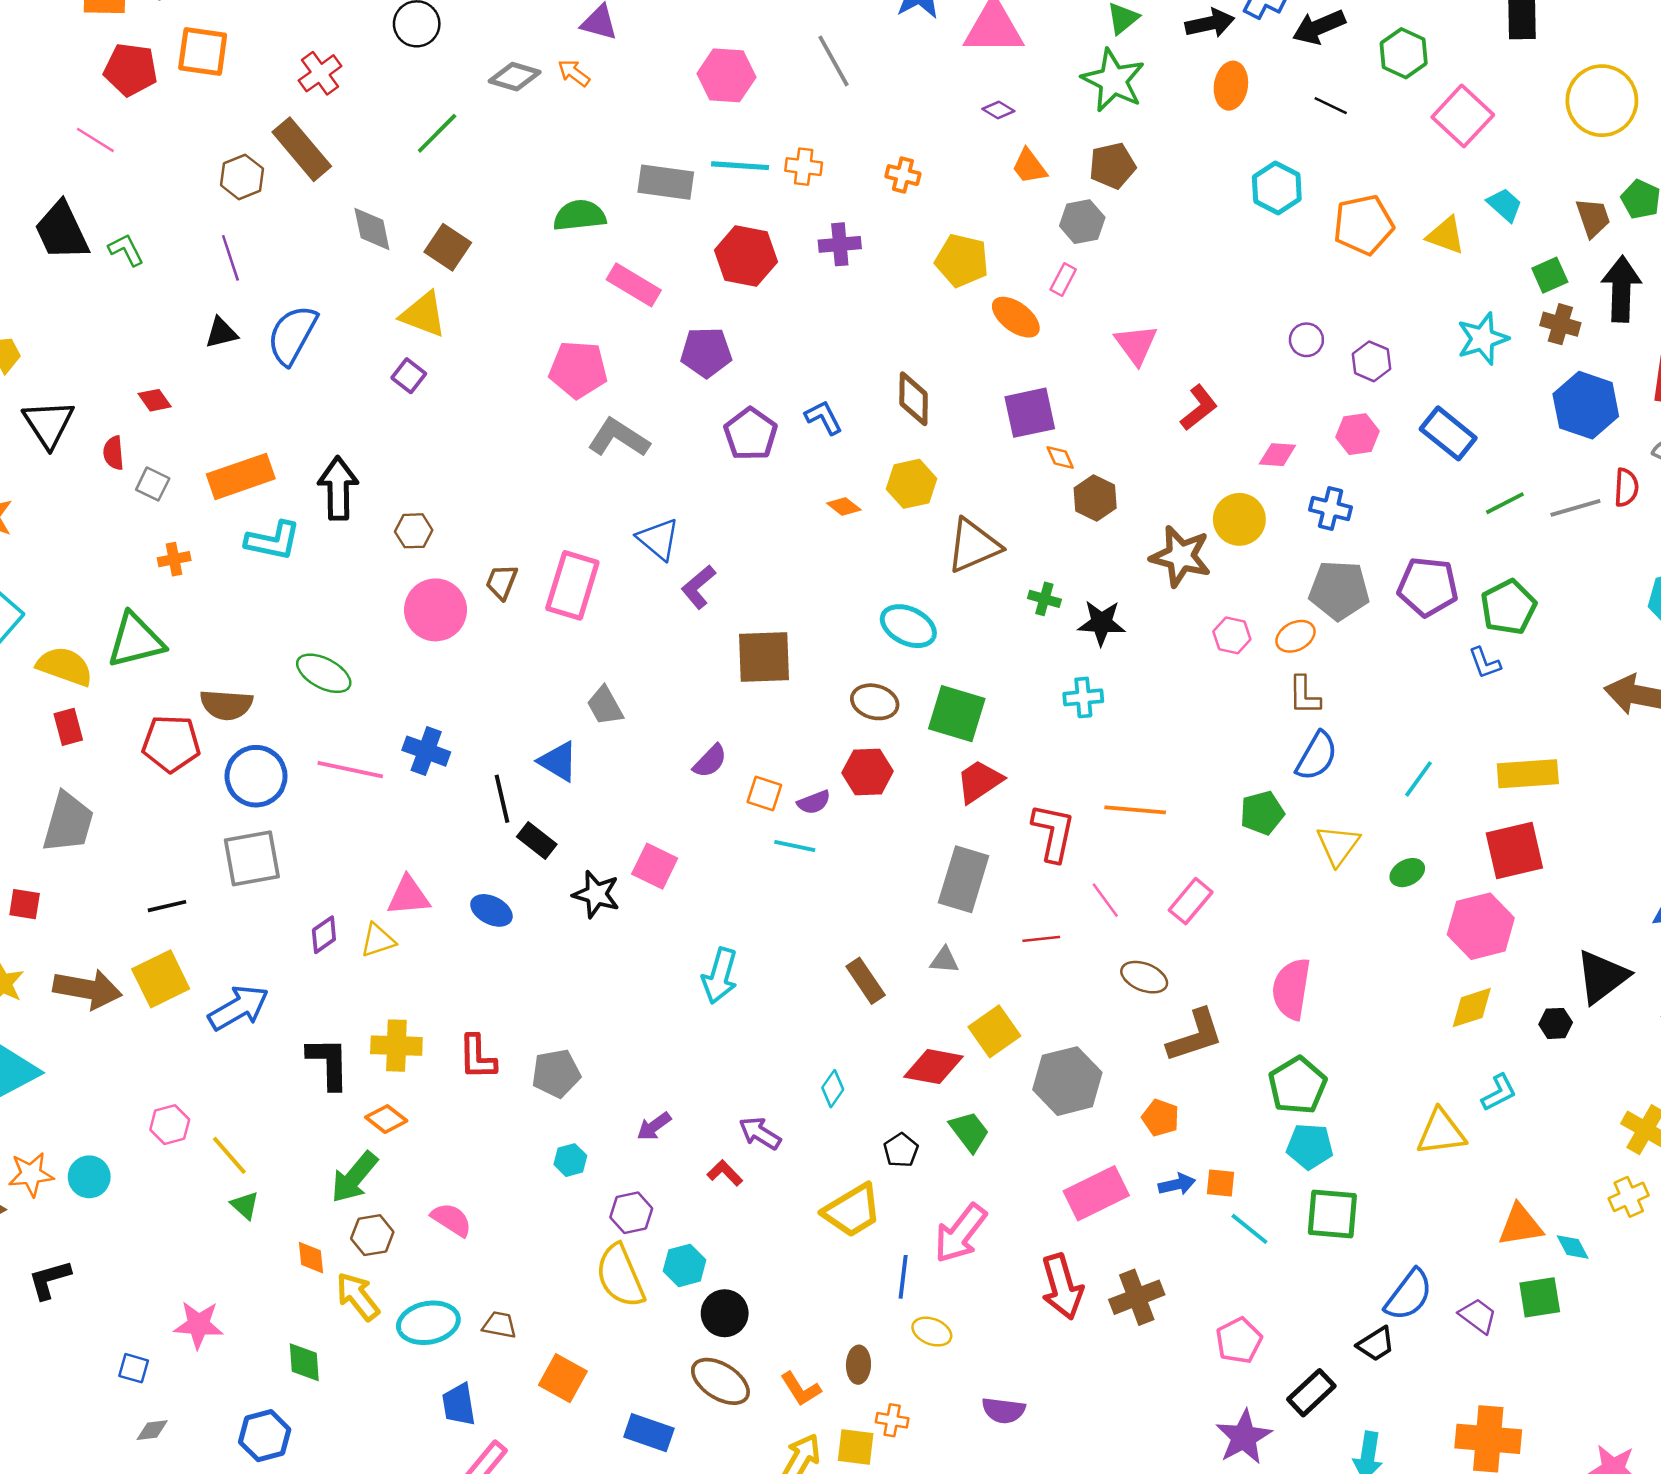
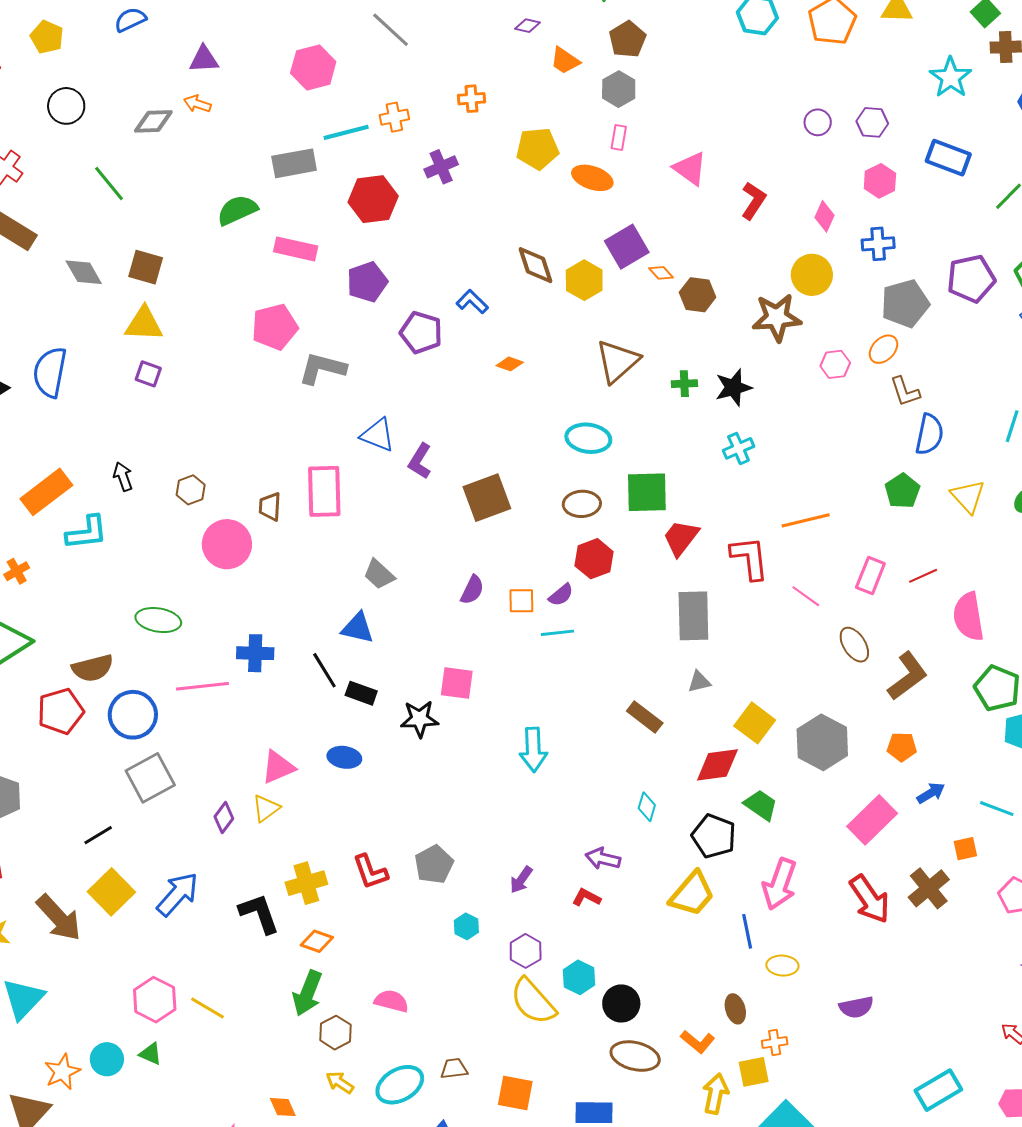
green line: (437, 133) -> (109, 184), turned -66
pink diamond: (1277, 455) -> (824, 216), turned -52
yellow hexagon: (911, 484) -> (584, 280), moved
black arrow: (338, 488) -> (123, 477), size x0.6
red line: (1041, 939) -> (923, 576), moved
brown ellipse: (1144, 977) -> (854, 645), turned 54
brown arrow: (88, 989) -> (59, 918), turned 56
pink hexagon: (170, 1125) -> (155, 1000), size x1.4
black pentagon: (901, 1150) -> (714, 836), size x1.6
orange square: (1220, 1183) -> (965, 849), moved
green triangle: (245, 1205) -> (151, 1054), moved
orange diamond: (311, 1258) -> (283, 1107), moved
yellow arrow: (358, 1296) -> (340, 1082), size x0.7

